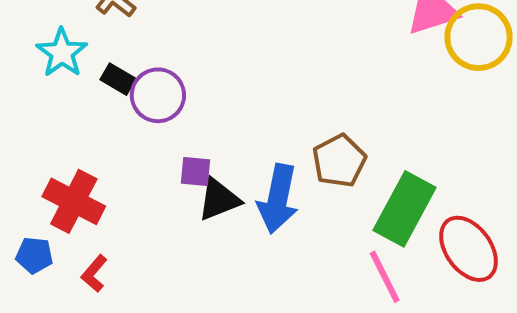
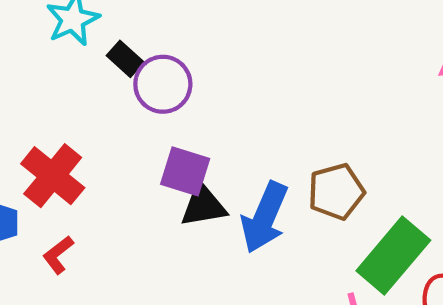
purple square: (196, 172) -> (185, 171), size x1.4

